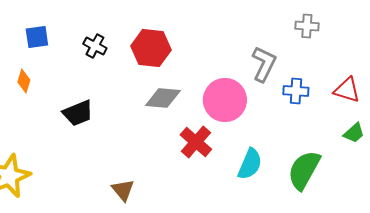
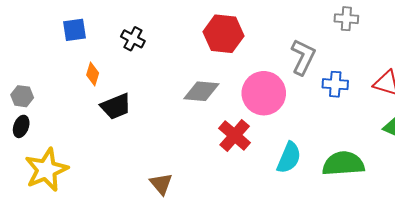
red hexagon: (151, 48) -> (224, 34), moved
orange diamond: (24, 81) -> (93, 74), moved
green semicircle: (304, 170) -> (343, 164), turned 57

